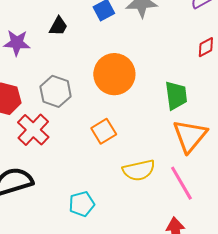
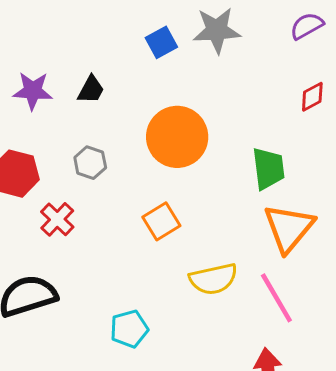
black trapezoid: (58, 26) -> (91, 90), moved
gray hexagon: (56, 91) -> (90, 163), size x0.7
red cross: (33, 130) -> (57, 219), size x0.7

